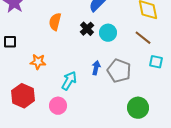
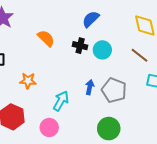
orange semicircle: (55, 22) -> (46, 38), turned 120
black cross: (87, 29) -> (80, 46), turned -32
green circle: (138, 108) -> (109, 129), moved

